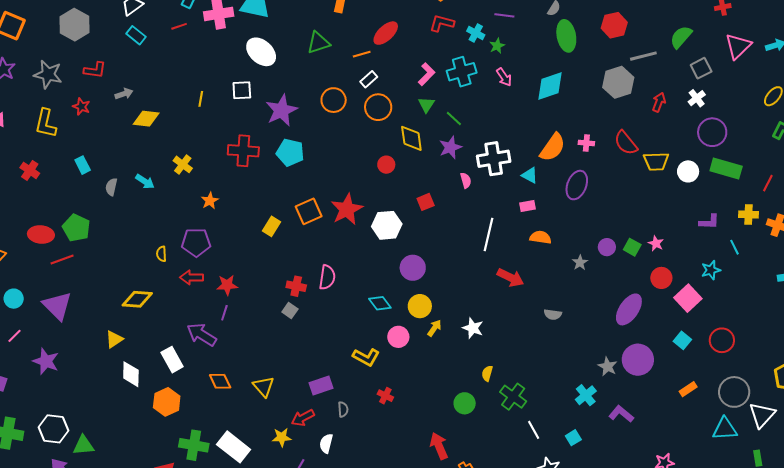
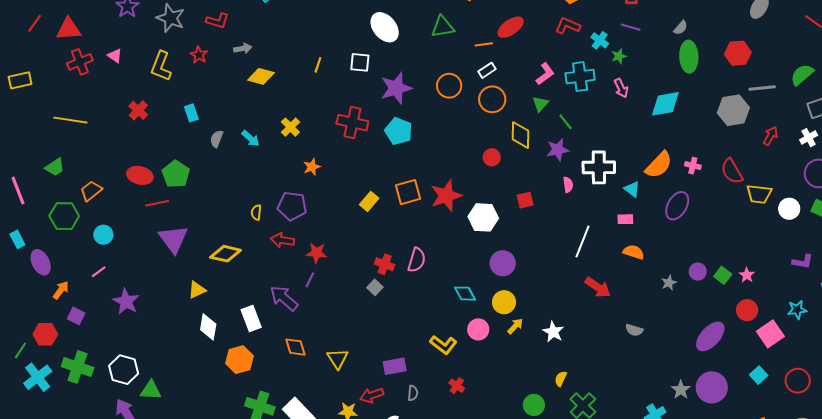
purple triangle: (57, 306) -> (173, 239), moved

